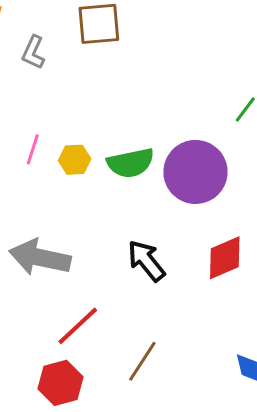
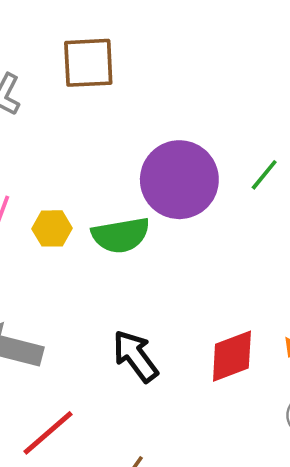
purple circle: (195, 172) -> (179, 180), moved

